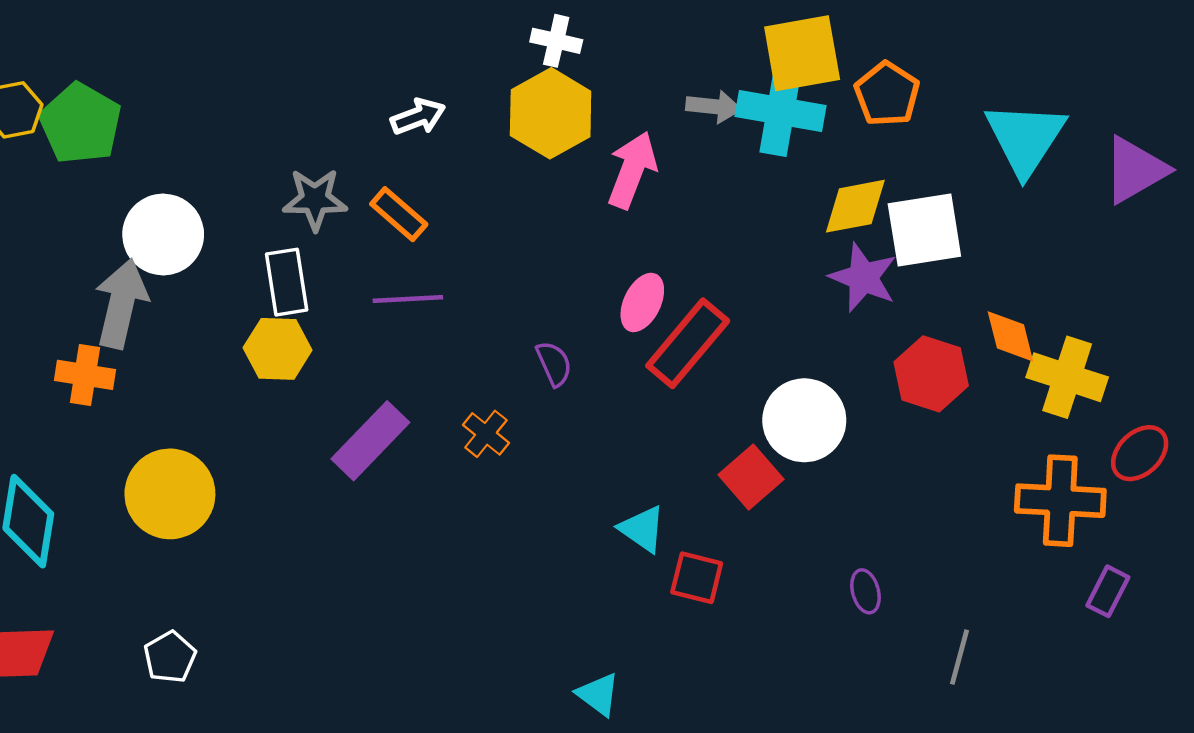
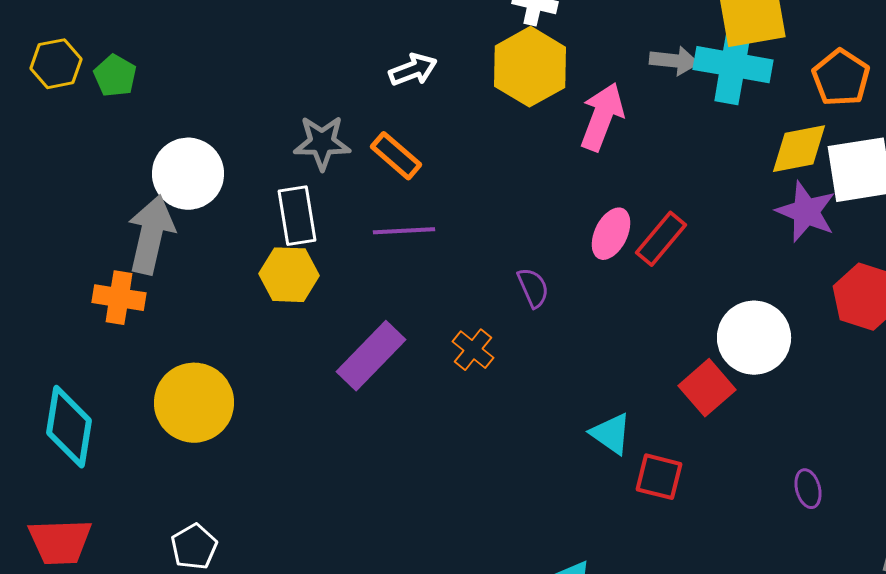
orange pentagon: (887, 94) -> (841, 78), moved
green pentagon: (80, 123) -> (115, 76), size x0.6
red rectangle: (688, 343) -> (661, 239), moved, size x0.7

